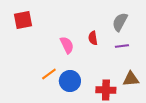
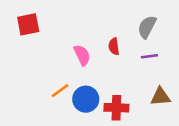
red cross: (106, 90) -> (116, 108), moved

